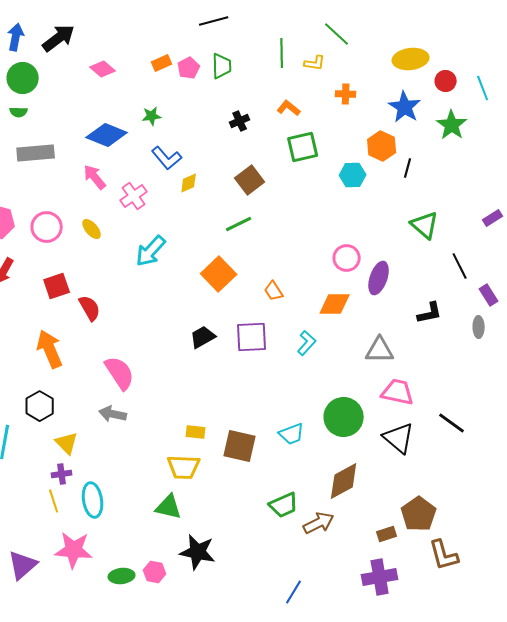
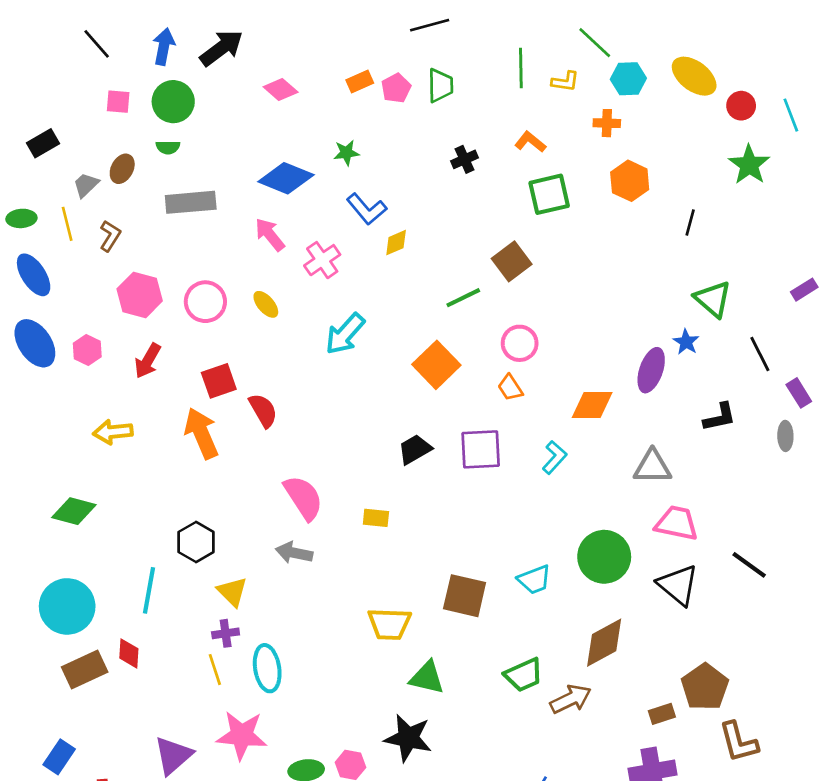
yellow ellipse: (411, 59) -> (694, 76), turned 44
blue star: (405, 107) -> (686, 342), moved, size x0.6
orange hexagon: (382, 146) -> (630, 181), moved
cyan hexagon: (353, 175) -> (628, 79), moved
brown square: (250, 180) -> (512, 261), moved
pink circle: (347, 258) -> (520, 343), moved
orange arrow: (50, 349) -> (201, 433), moved
yellow rectangle: (196, 432) -> (376, 518), moved
green triangle: (169, 507) -> (427, 678), moved

